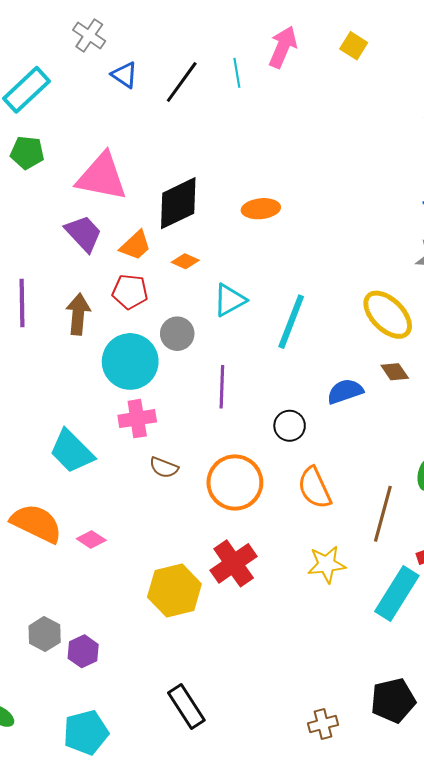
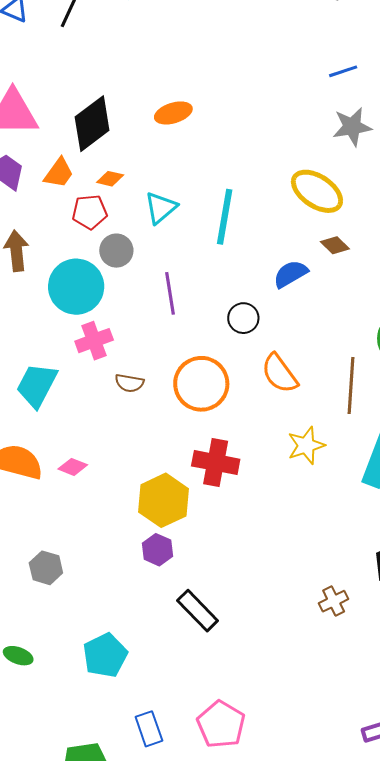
red pentagon: (130, 292) -> (90, 212), moved
cyan trapezoid: (72, 451) -> (37, 385), turned 84
red cross: (234, 563) -> (216, 463), turned -33
purple hexagon: (83, 651) -> (157, 550), moved

